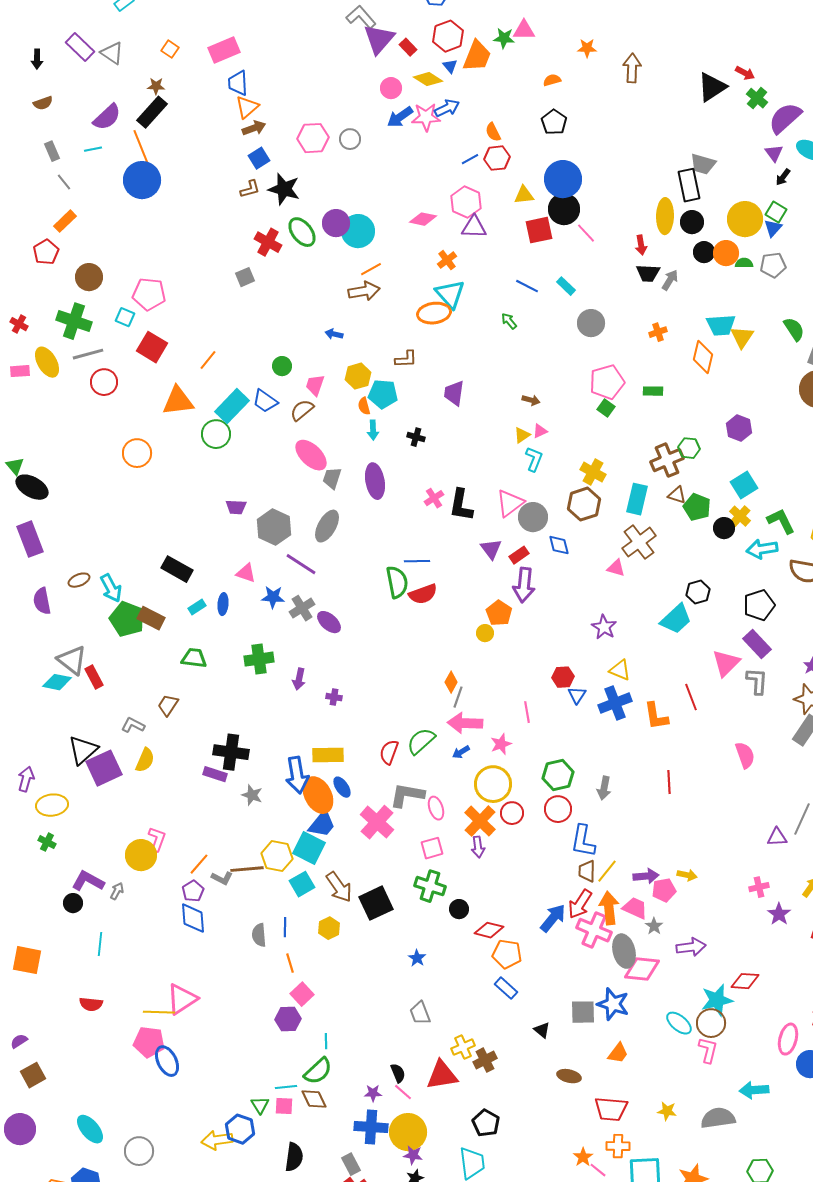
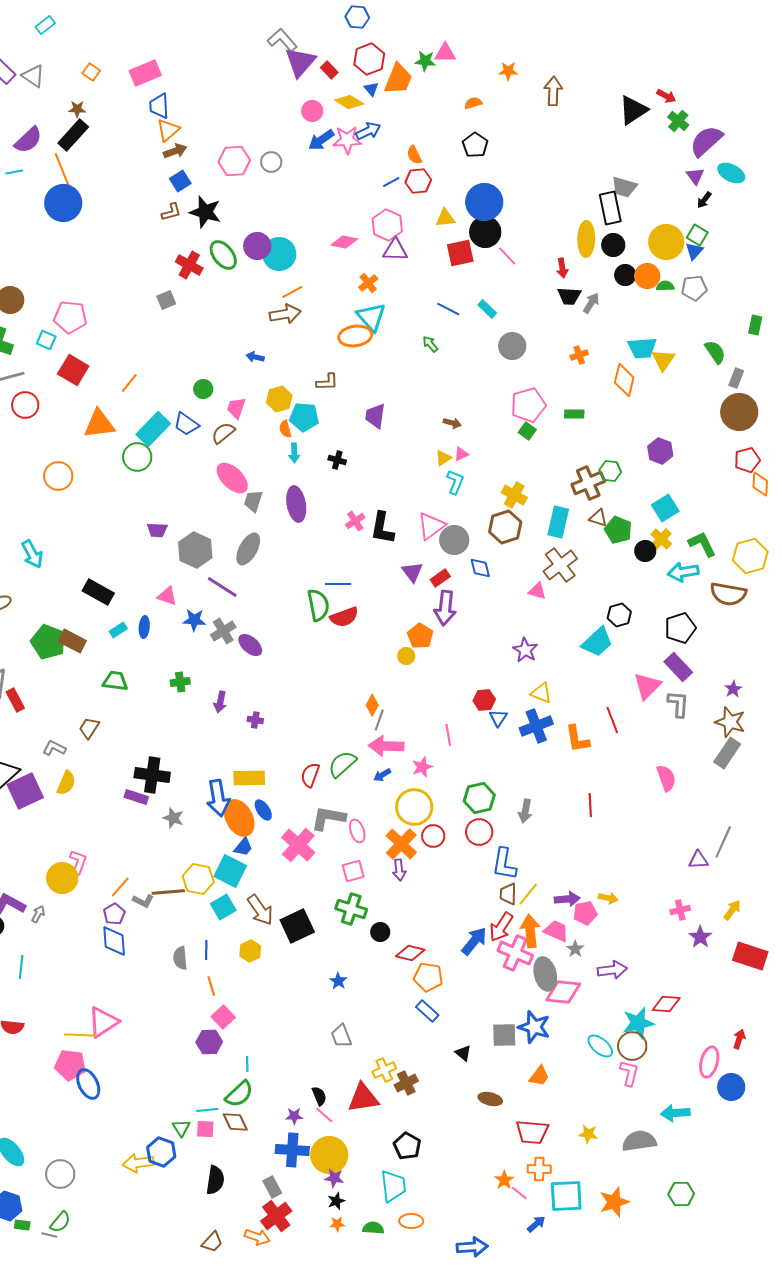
cyan arrow: (111, 588) -> (32, 554), moved
green cross: (259, 659) -> (180, 682), size x0.7
blue trapezoid: (322, 824) -> (243, 847), size x0.7

